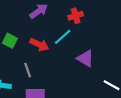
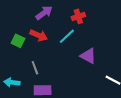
red arrow: (39, 45) -> (39, 35), moved

